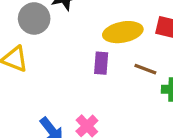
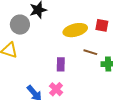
purple rectangle: (101, 63) -> (61, 64), moved

